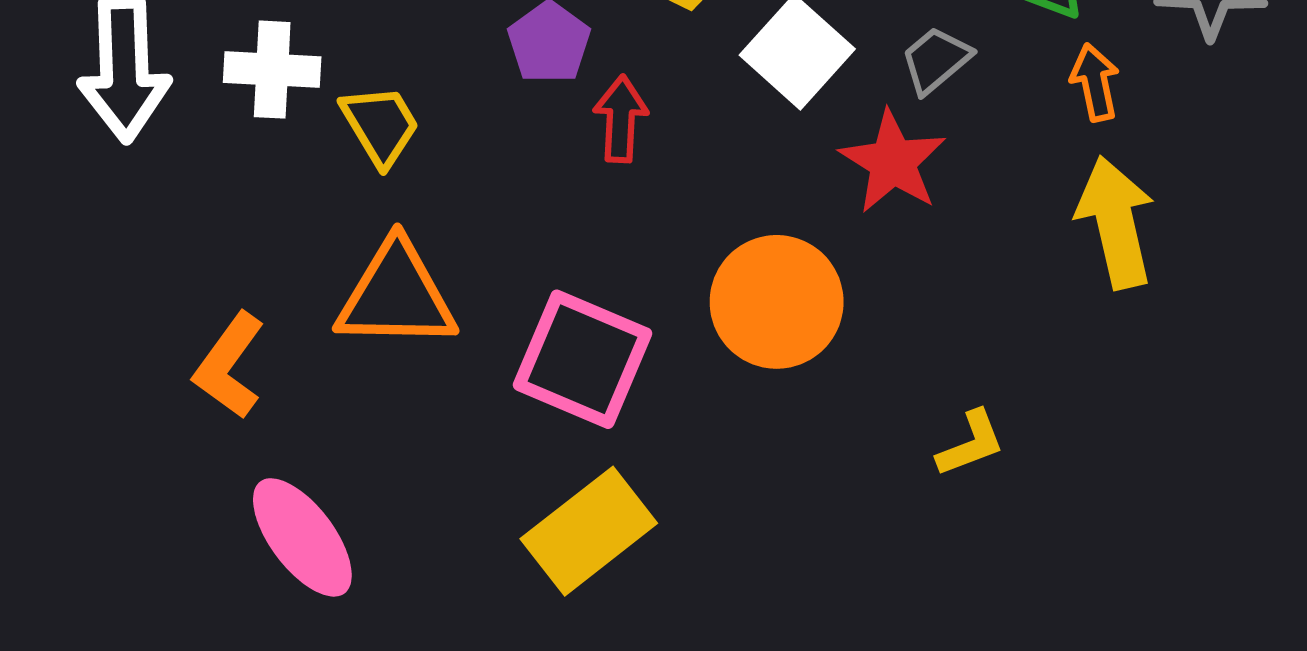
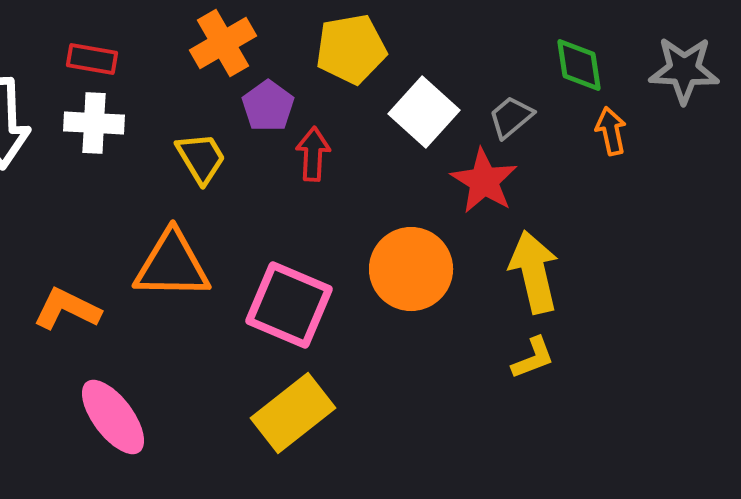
yellow trapezoid: (380, 125) -> (201, 158), moved
yellow arrow: (1116, 222) -> (534, 272), moved
orange L-shape: (229, 366) -> (67, 309), turned 80

